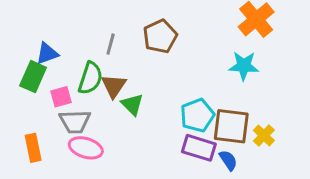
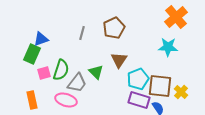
green semicircle: (90, 78) -> (61, 70), moved
brown triangle: (114, 86) -> (119, 60), moved
pink square: (61, 97) -> (44, 73), moved
gray trapezoid: (75, 122) -> (77, 83), moved, turned -50

